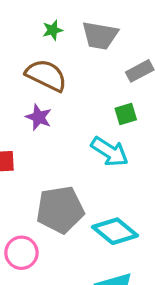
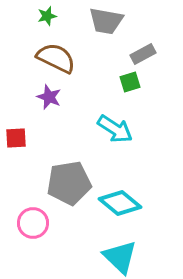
green star: (53, 30) -> (47, 16), moved
green square: (126, 114) -> (130, 82), moved

